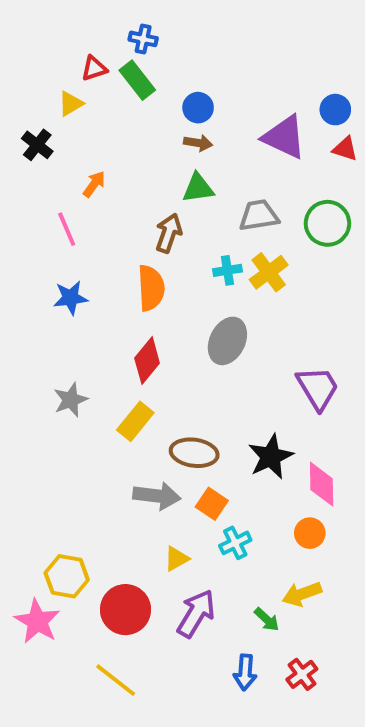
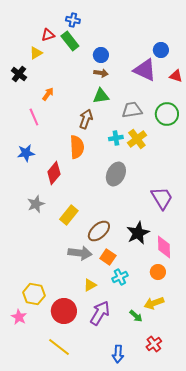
blue circle: (335, 110) -> (161, 50), moved
blue star: (71, 298) -> (26, 153), moved
red diamond: (147, 361) -> (54, 173), moved
brown ellipse: (194, 453) -> (99, 231), turned -50
pink star: (37, 621) -> (19, 317), size x0.7
blue arrow: (245, 672) -> (118, 354), moved

